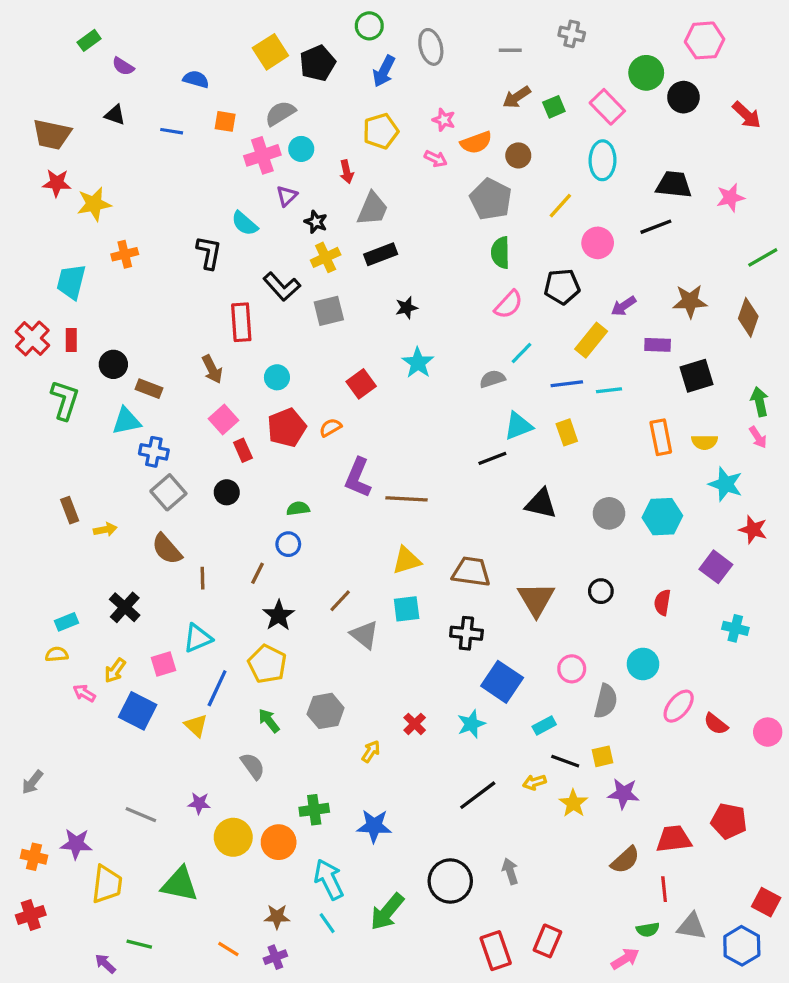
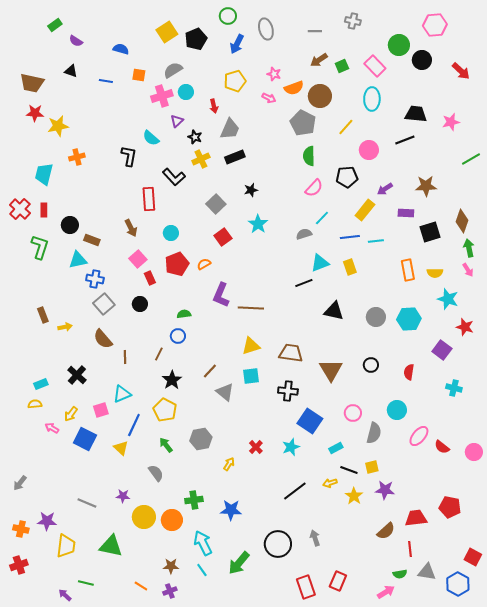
brown circle: (518, 155) -> (320, 96), size x1.5
gray square: (329, 311) -> (216, 204), moved, turned -30
brown diamond: (748, 317) -> (462, 221), moved

